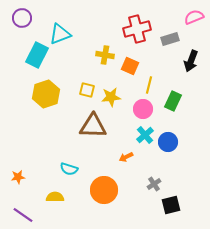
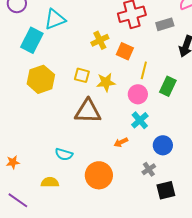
yellow cross: (105, 55) -> (100, 40), turned -36
blue circle: (168, 142) -> (163, 145), moved

